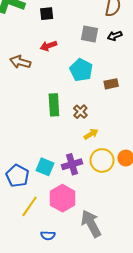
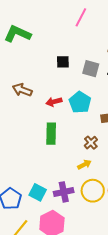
black square: (47, 14) -> (63, 62), moved
red arrow: (48, 46) -> (54, 102), moved
brown cross: (80, 112) -> (91, 143), moved

